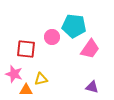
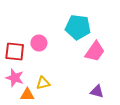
pink circle: (52, 37) -> (39, 43), moved
red square: (26, 49) -> (15, 51), moved

